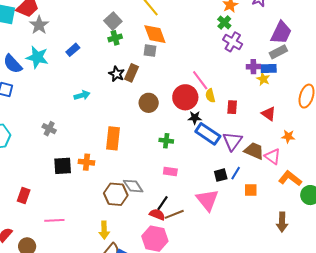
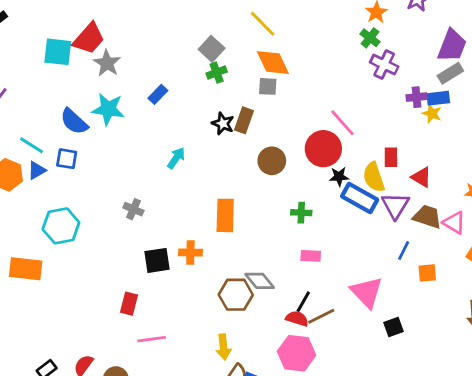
cyan arrow: (82, 95) -> (176, 158), turned -35
yellow semicircle: (210, 96) -> (374, 177), moved, size x1.5
red triangle: (269, 114) -> (421, 177), moved
black square: (221, 175) -> (394, 327), moved
red rectangle: (24, 196) -> (129, 304), moved

